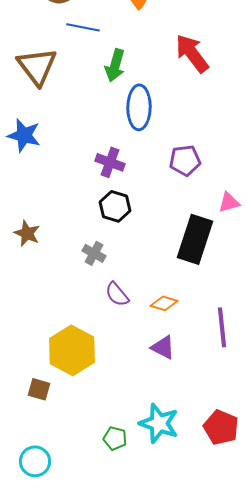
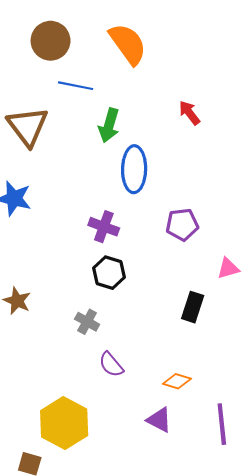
red arrow: (192, 53) -> (189, 113), size x0.6
black rectangle: (195, 239) -> (193, 307), size x0.6
orange diamond: (164, 303) -> (177, 381), moved
purple line: (222, 327) -> (222, 424), moved

